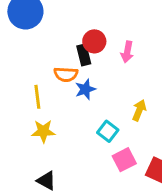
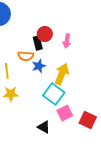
yellow arrow: (139, 110) -> (62, 74), moved, size x1.5
cyan square: (108, 131) -> (54, 94), size x1.5
black triangle: (46, 181) -> (44, 127), moved

